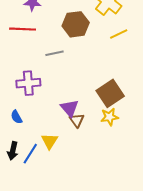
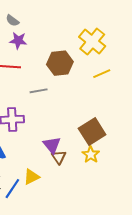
yellow star: (109, 117) -> (91, 155), turned -30
yellow triangle: (49, 141) -> (32, 177), turned 30

